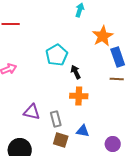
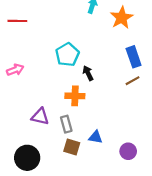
orange star: (103, 36) -> (122, 18), moved
brown line: (117, 79) -> (132, 81), turned -32
orange cross: (79, 96) -> (75, 96), moved

